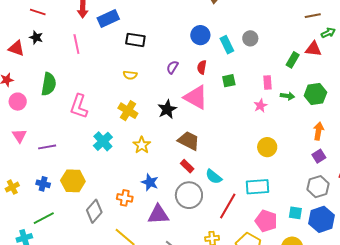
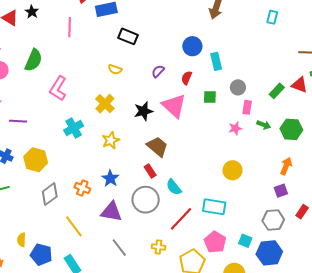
gray circle: (250, 38) -> (238, 87), moved

